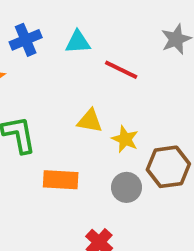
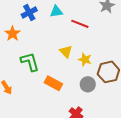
yellow triangle: (90, 121) -> (66, 52), turned 40
orange rectangle: (61, 180) -> (53, 83), turned 30

